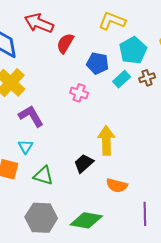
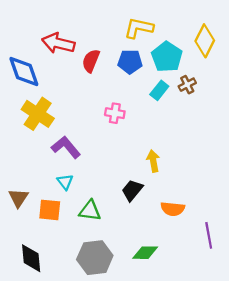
blue pentagon: (98, 63) -> (130, 62), moved
yellow arrow: (106, 140) -> (153, 161), size x0.7
green diamond: (86, 220) -> (145, 253), size x0.7

